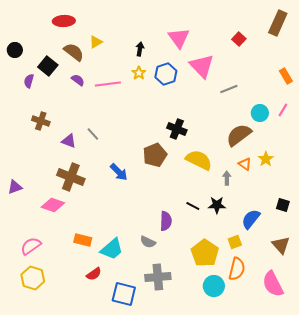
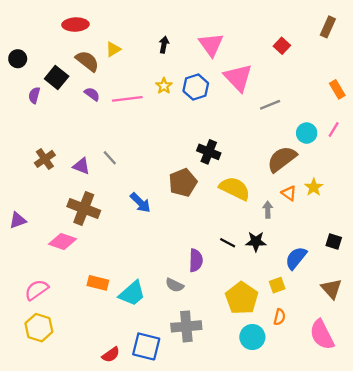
brown rectangle: (278, 23) -> (328, 27), size x0.7
black arrow: (140, 49) -> (164, 45), moved
brown cross: (41, 121) -> (45, 159), moved, turned 36
orange semicircle: (237, 269) -> (279, 317), size x0.6
red semicircle: (94, 274) -> (111, 355), moved

